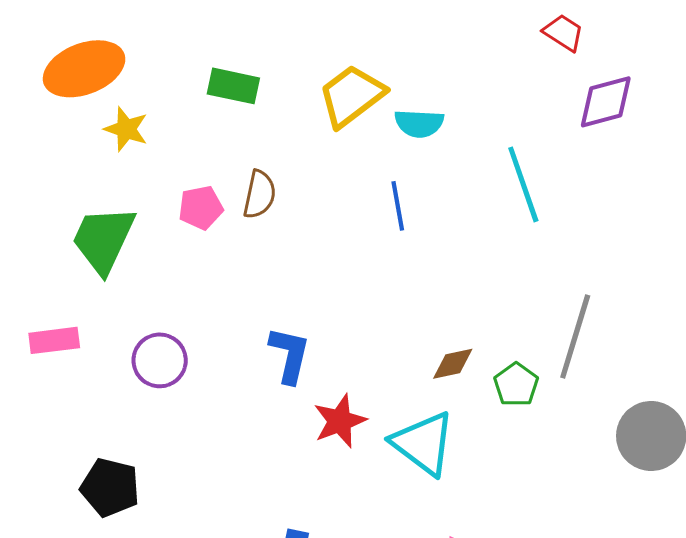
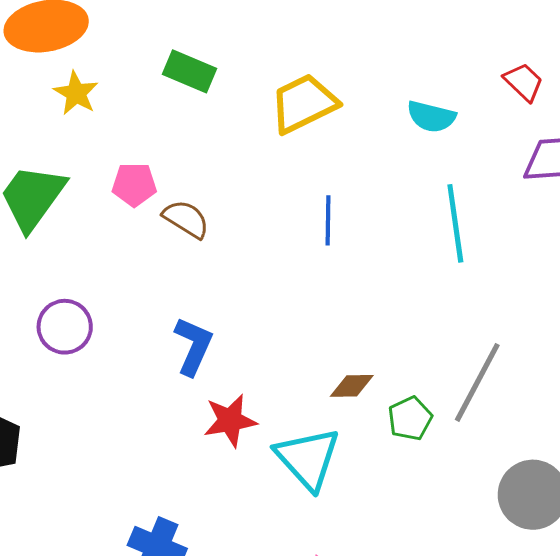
cyan semicircle: (419, 123) -> (431, 117), moved
brown semicircle: (259, 194) -> (186, 219), moved, turned -81

